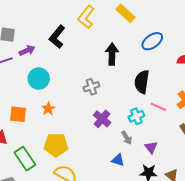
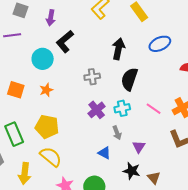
black L-shape: (57, 37) -> (65, 41), moved
purple arrow: (27, 50) -> (51, 18), moved, turned 112
black semicircle: (142, 82) -> (129, 79), moved
cyan cross: (136, 116) -> (122, 108), moved

